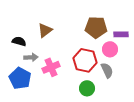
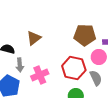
gray arrow: (31, 57) -> (20, 65), turned 88

